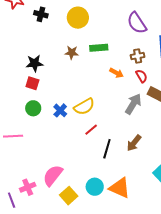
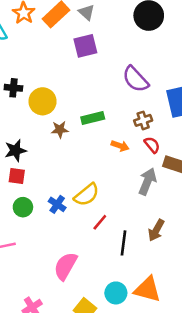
yellow circle: (78, 18) -> (43, 101), moved
pink semicircle: (53, 175) -> (65, 266), moved

